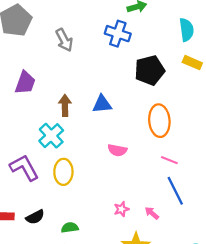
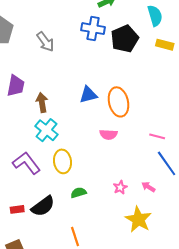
black pentagon: (150, 70) -> (125, 39), moved
brown arrow: (65, 105) -> (42, 103), moved
orange ellipse: (159, 121) -> (119, 102), moved
black semicircle: (35, 217) -> (43, 206), size x1.4
green semicircle: (70, 228) -> (79, 193), moved

